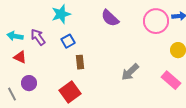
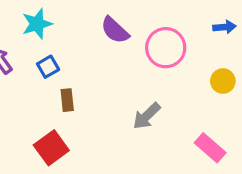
pink circle: (156, 21) -> (166, 48), moved
pink rectangle: (171, 80) -> (210, 148), moved

